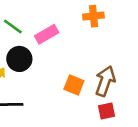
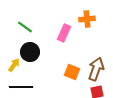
pink rectangle: (47, 34) -> (64, 33), moved, turned -36

